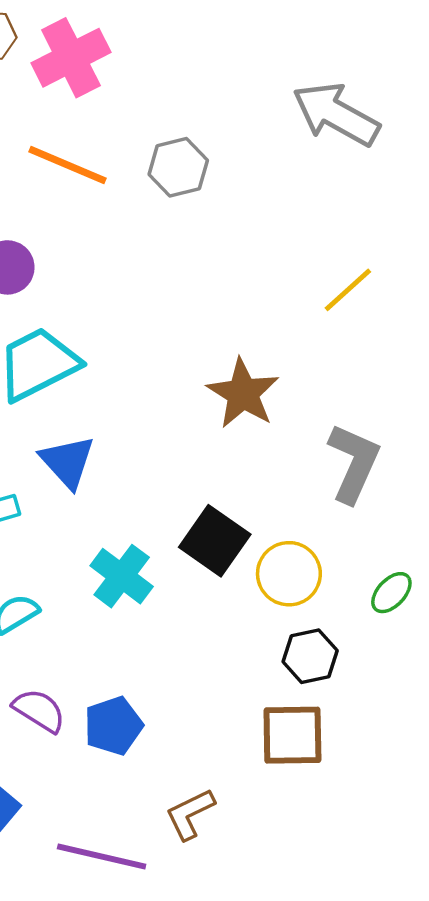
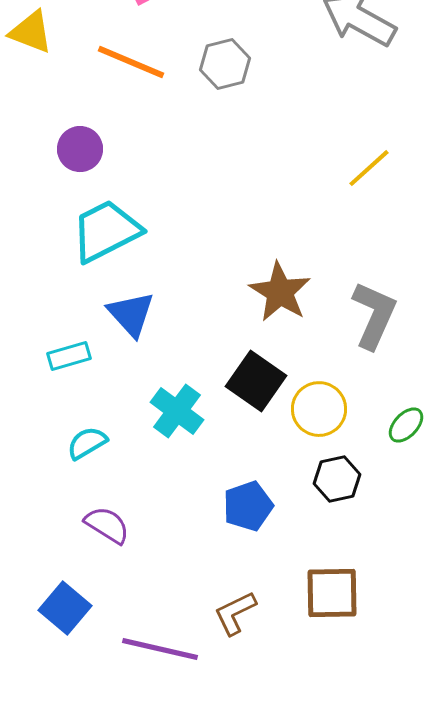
brown star: (243, 393) -> (280, 292), moved
blue pentagon: (113, 726) -> (248, 506), moved
brown square: (292, 735) -> (332, 593), moved

